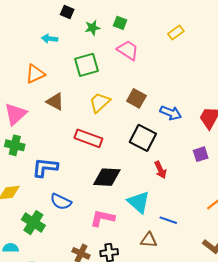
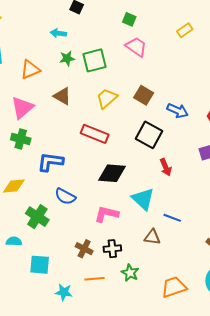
green star: (92, 28) -> (67, 58), moved
orange triangle: (35, 74) -> (30, 70), moved

